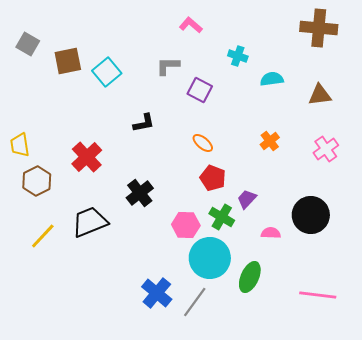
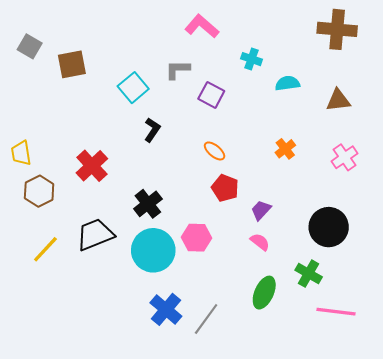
pink L-shape: (191, 25) -> (202, 26), size x1.4
cyan square: (107, 72) -> (133, 88), moved
black L-shape: (144, 123) -> (152, 130), turned -45
green cross: (222, 217) -> (309, 274), moved
pink semicircle: (271, 233) -> (260, 242), moved, turned 36
cyan circle: (210, 258) -> (153, 250), moved

